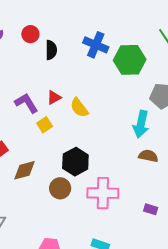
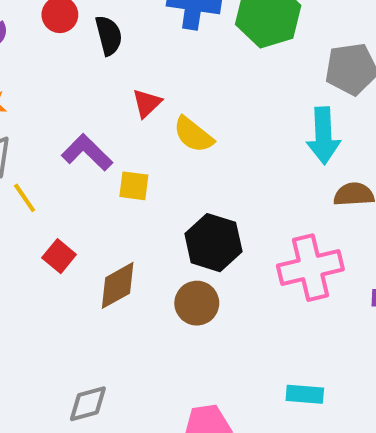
red triangle: (54, 97) -> (147, 103), moved
yellow square: (45, 125) -> (134, 186), turned -35
pink cross: (103, 193) -> (310, 268), moved

